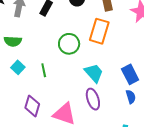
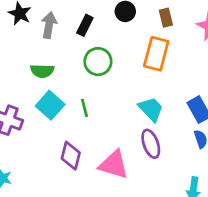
green circle: (69, 44) -> (98, 62), moved
cyan square: (18, 67) -> (50, 105), size x1.5

